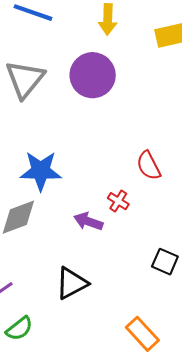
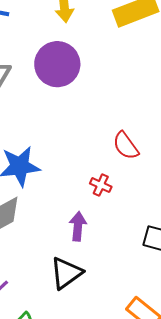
purple arrow: (88, 221) -> (78, 226), moved, turned 84

